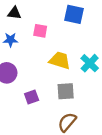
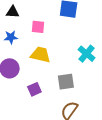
yellow trapezoid: (60, 60) -> (40, 55), moved

